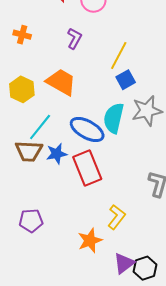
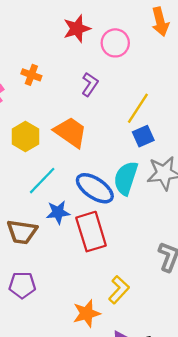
brown trapezoid: (29, 151) -> (22, 232), moved

